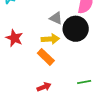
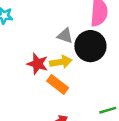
red star: (14, 38) -> (38, 64), moved

